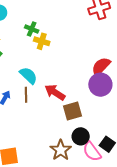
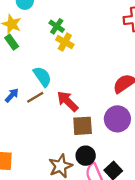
purple circle: (100, 85) -> (117, 119), moved
brown line: (26, 95) -> (35, 97), turned 49

